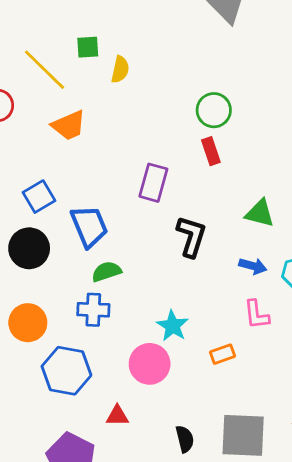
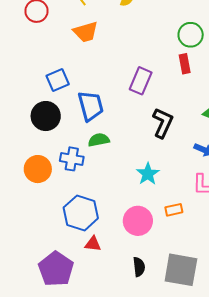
blue cross: (93, 310) -> (72, 159), moved
cyan star: (173, 326) -> (148, 174), moved
pink circle: (150, 364) -> (138, 221), moved
blue hexagon: (66, 371) -> (81, 213), moved

